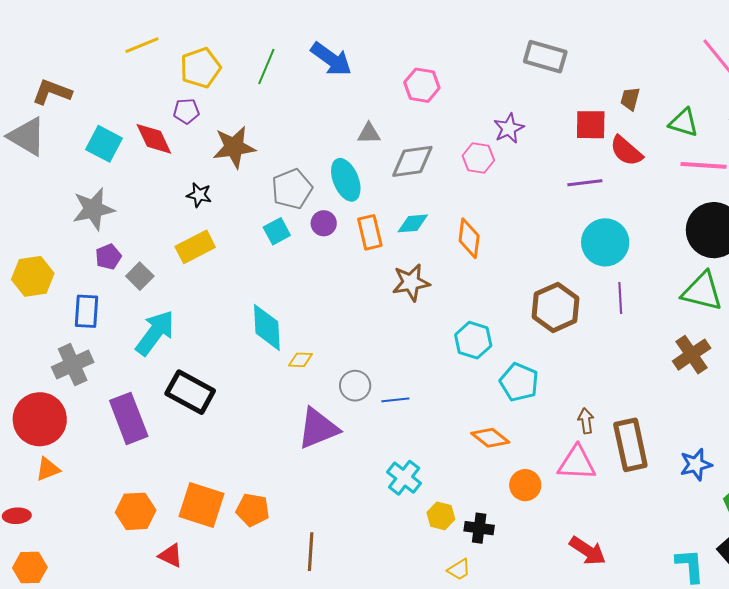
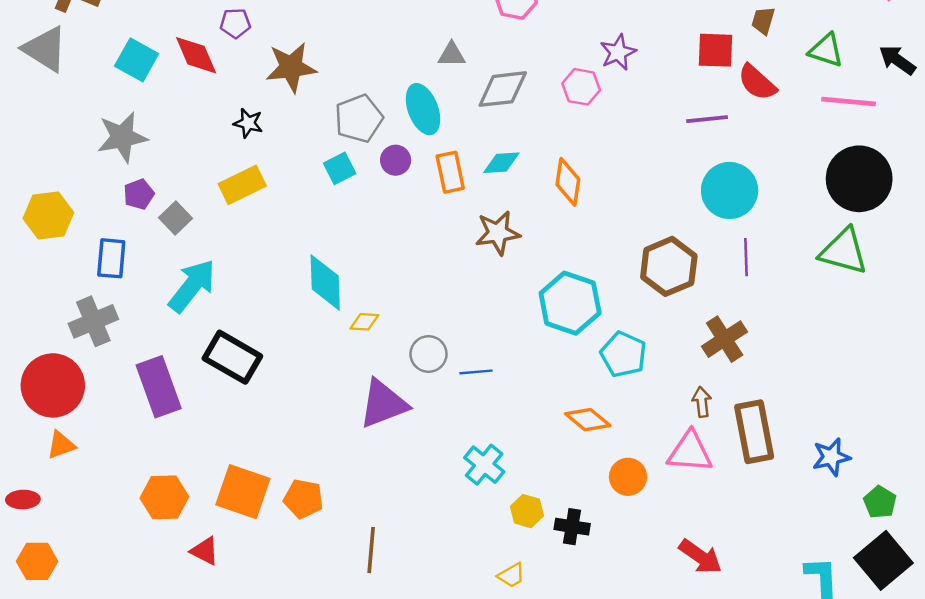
cyan hexagon: (473, 340) -> (570, 303), size x1.4
brown cross: (692, 355) -> (725, 339), moved
yellow trapezoid: (459, 570) -> (511, 575), moved

